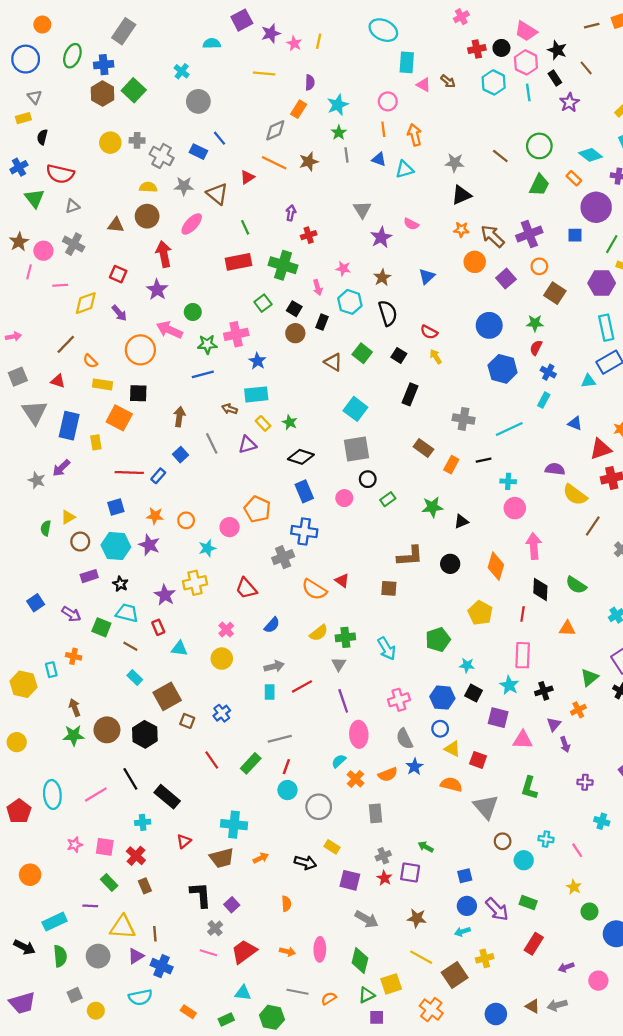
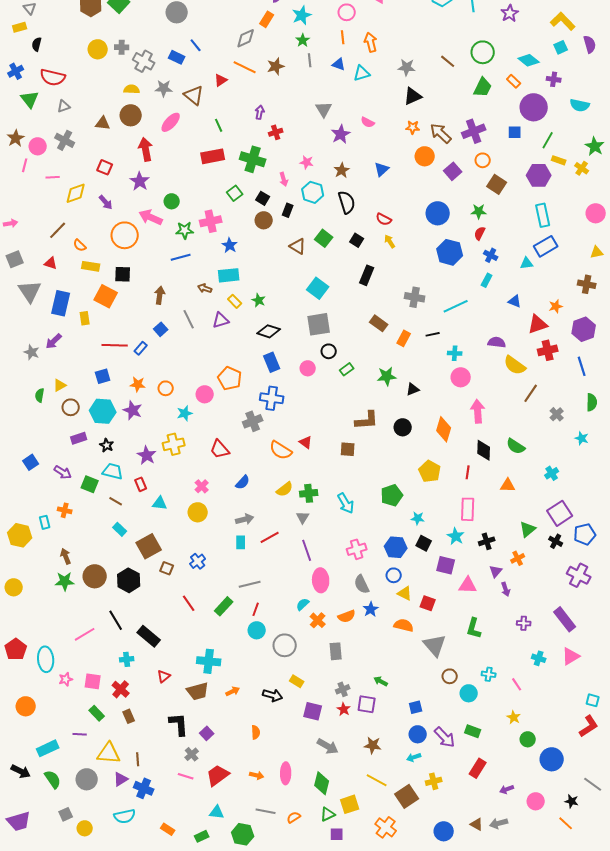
cyan ellipse: (52, 794) -> (46, 659), moved
green semicircle: (60, 956) -> (53, 779), turned -30

